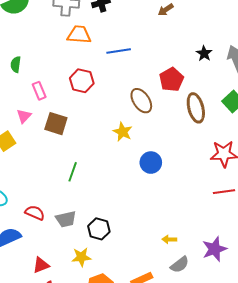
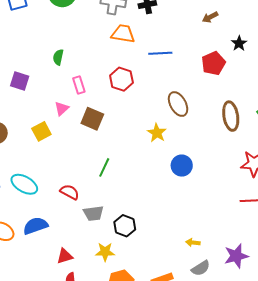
black star: (204, 53) -> (239, 43), moved
red pentagon: (171, 79) -> (213, 63), moved
red semicircle: (35, 213) -> (70, 192), moved

